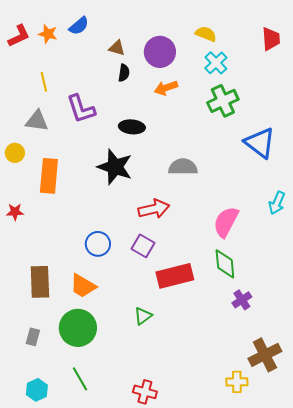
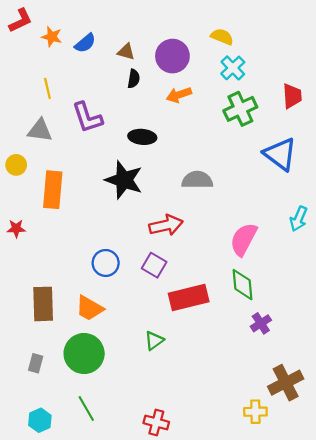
blue semicircle: (79, 26) -> (85, 43), moved
red L-shape: (19, 36) -> (20, 20), moved
red trapezoid: (271, 39) -> (292, 96), moved

